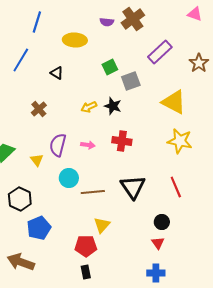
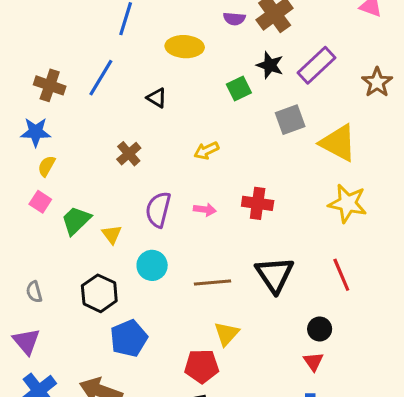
gray square: (131, 81) -> (290, 120), moved
black star: (113, 106) -> (270, 65), moved
yellow triangle: (37, 160) -> (112, 234), moved
cyan circle: (69, 178) -> (152, 265), moved

